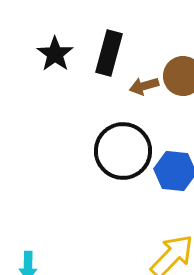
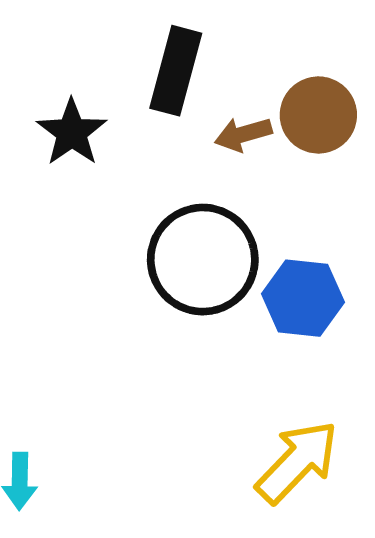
black star: (55, 54) -> (72, 132), moved

